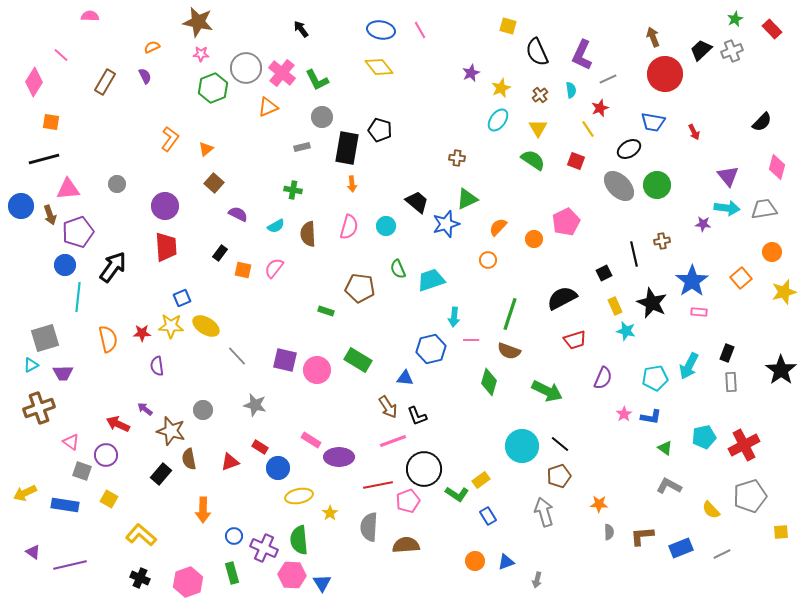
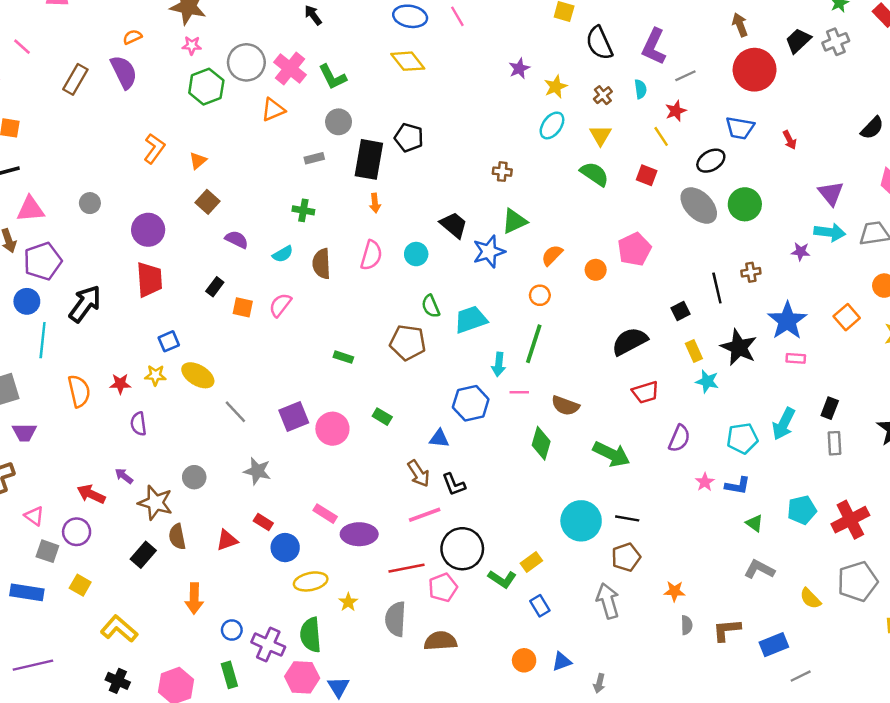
purple semicircle: (145, 76) -> (124, 72), size x1.8
brown pentagon: (360, 288) -> (408, 343), moved
green line: (510, 314) -> (534, 344), moved
yellow star: (171, 326) -> (155, 375), size x0.7
purple square: (285, 360) -> (294, 417), turned -35
green rectangle: (358, 360) -> (382, 417), size x0.6
black line: (560, 444) -> (627, 518), turned -30
gray line: (722, 554) -> (801, 676), moved

